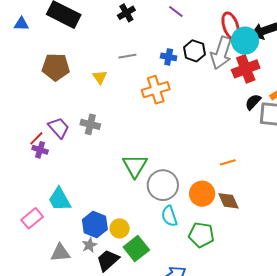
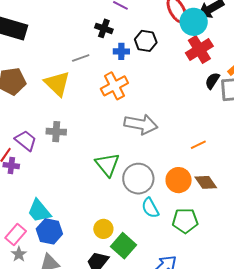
black cross: (126, 13) -> (104, 28), moved, turned -30
gray arrow: (221, 53) -> (141, 124), moved, turned -88
yellow triangle: (100, 77) -> (57, 84), size x1.8
blue hexagon: (95, 225) -> (49, 231), moved
gray star: (89, 245) -> (19, 254), moved

